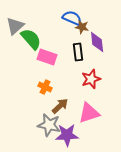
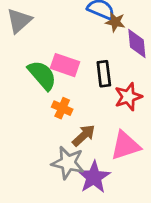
green semicircle: (31, 39) -> (42, 75), moved
black rectangle: (78, 52) -> (104, 74), moved
purple star: (67, 135) -> (94, 177), turned -30

